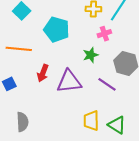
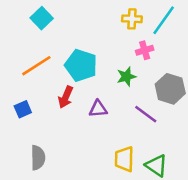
cyan pentagon: (57, 29) -> (81, 65), moved
orange line: (19, 49) -> (36, 66), turned -40
purple triangle: (69, 81) -> (98, 109), size x0.6

